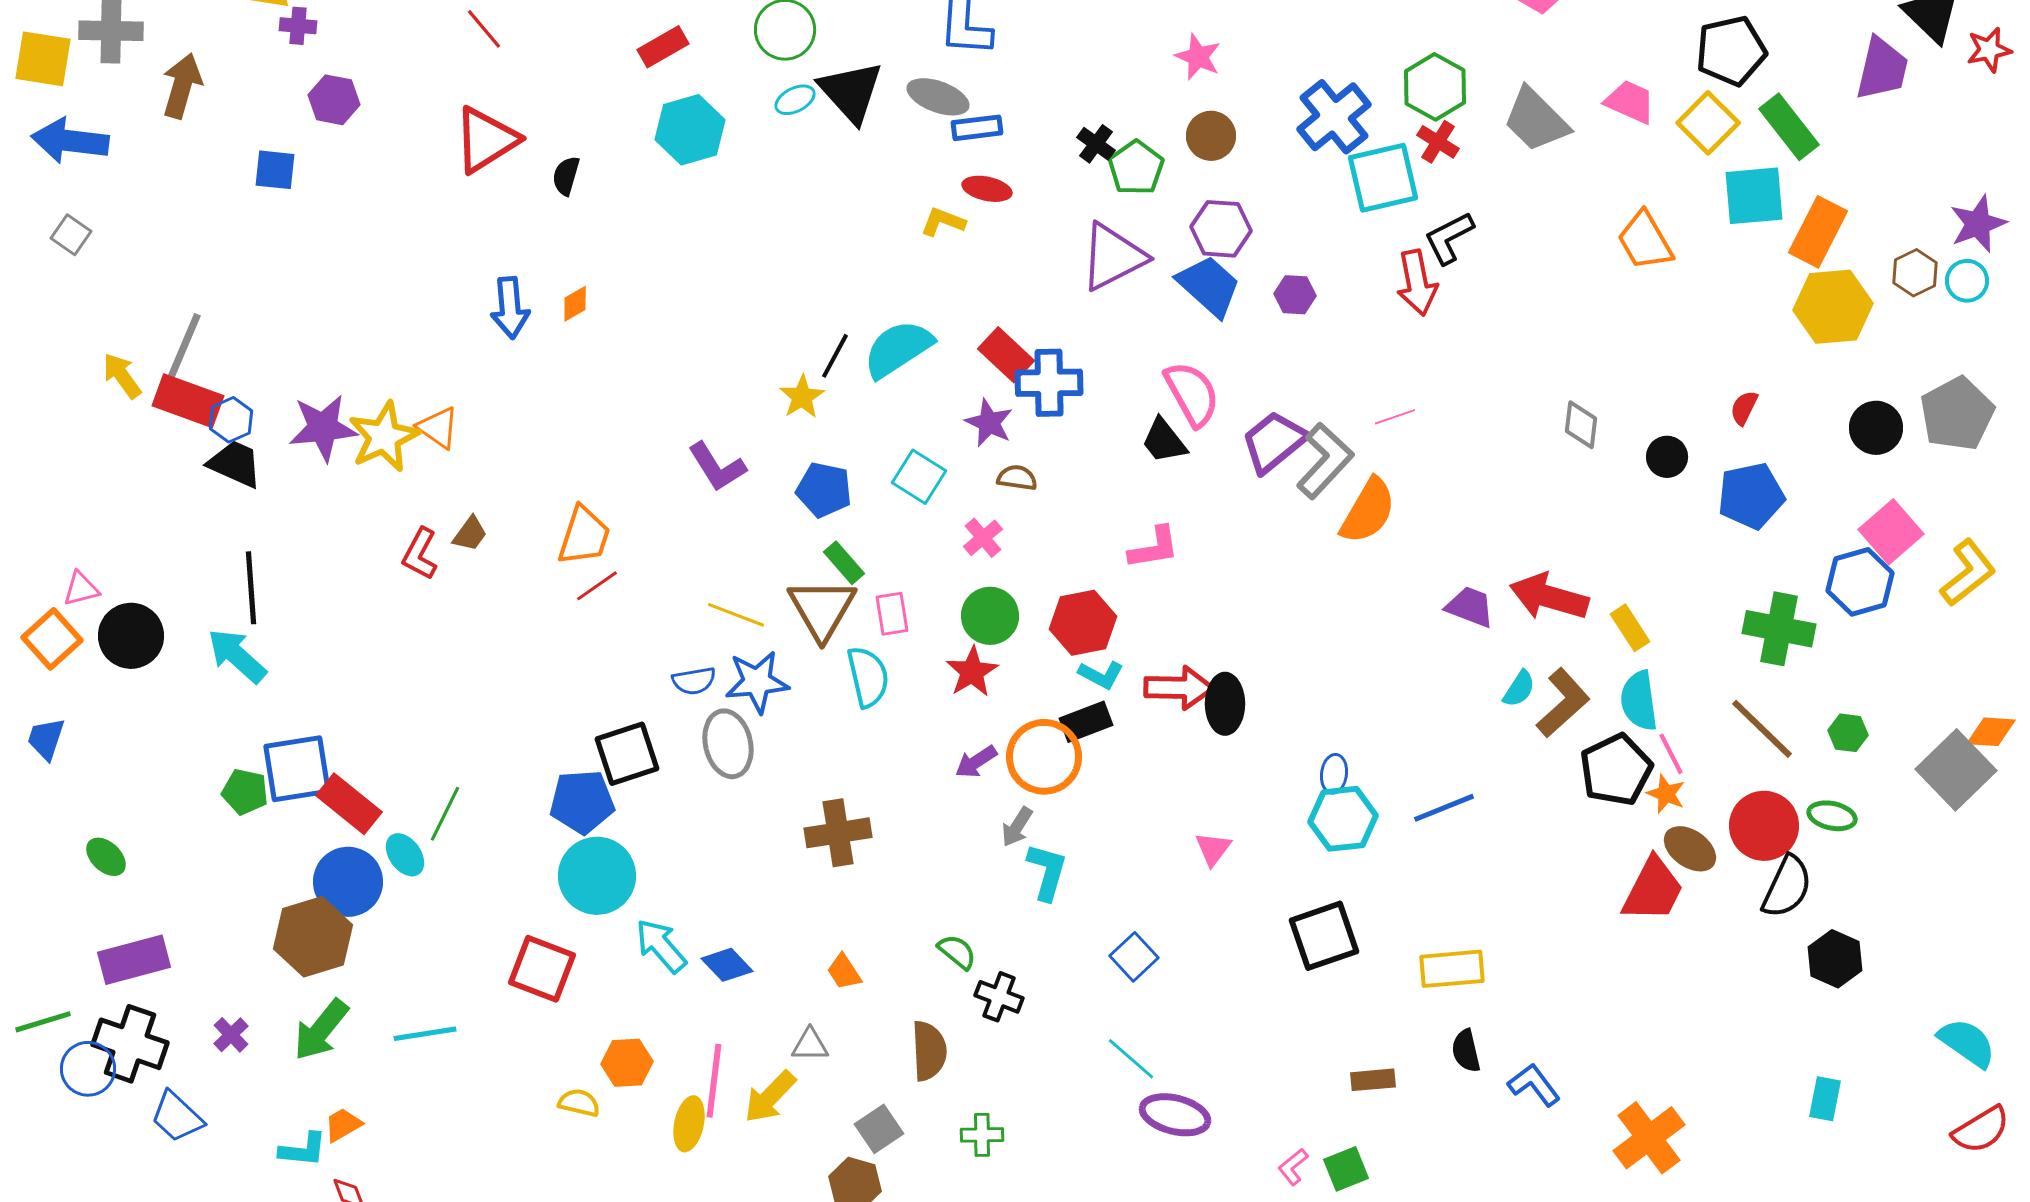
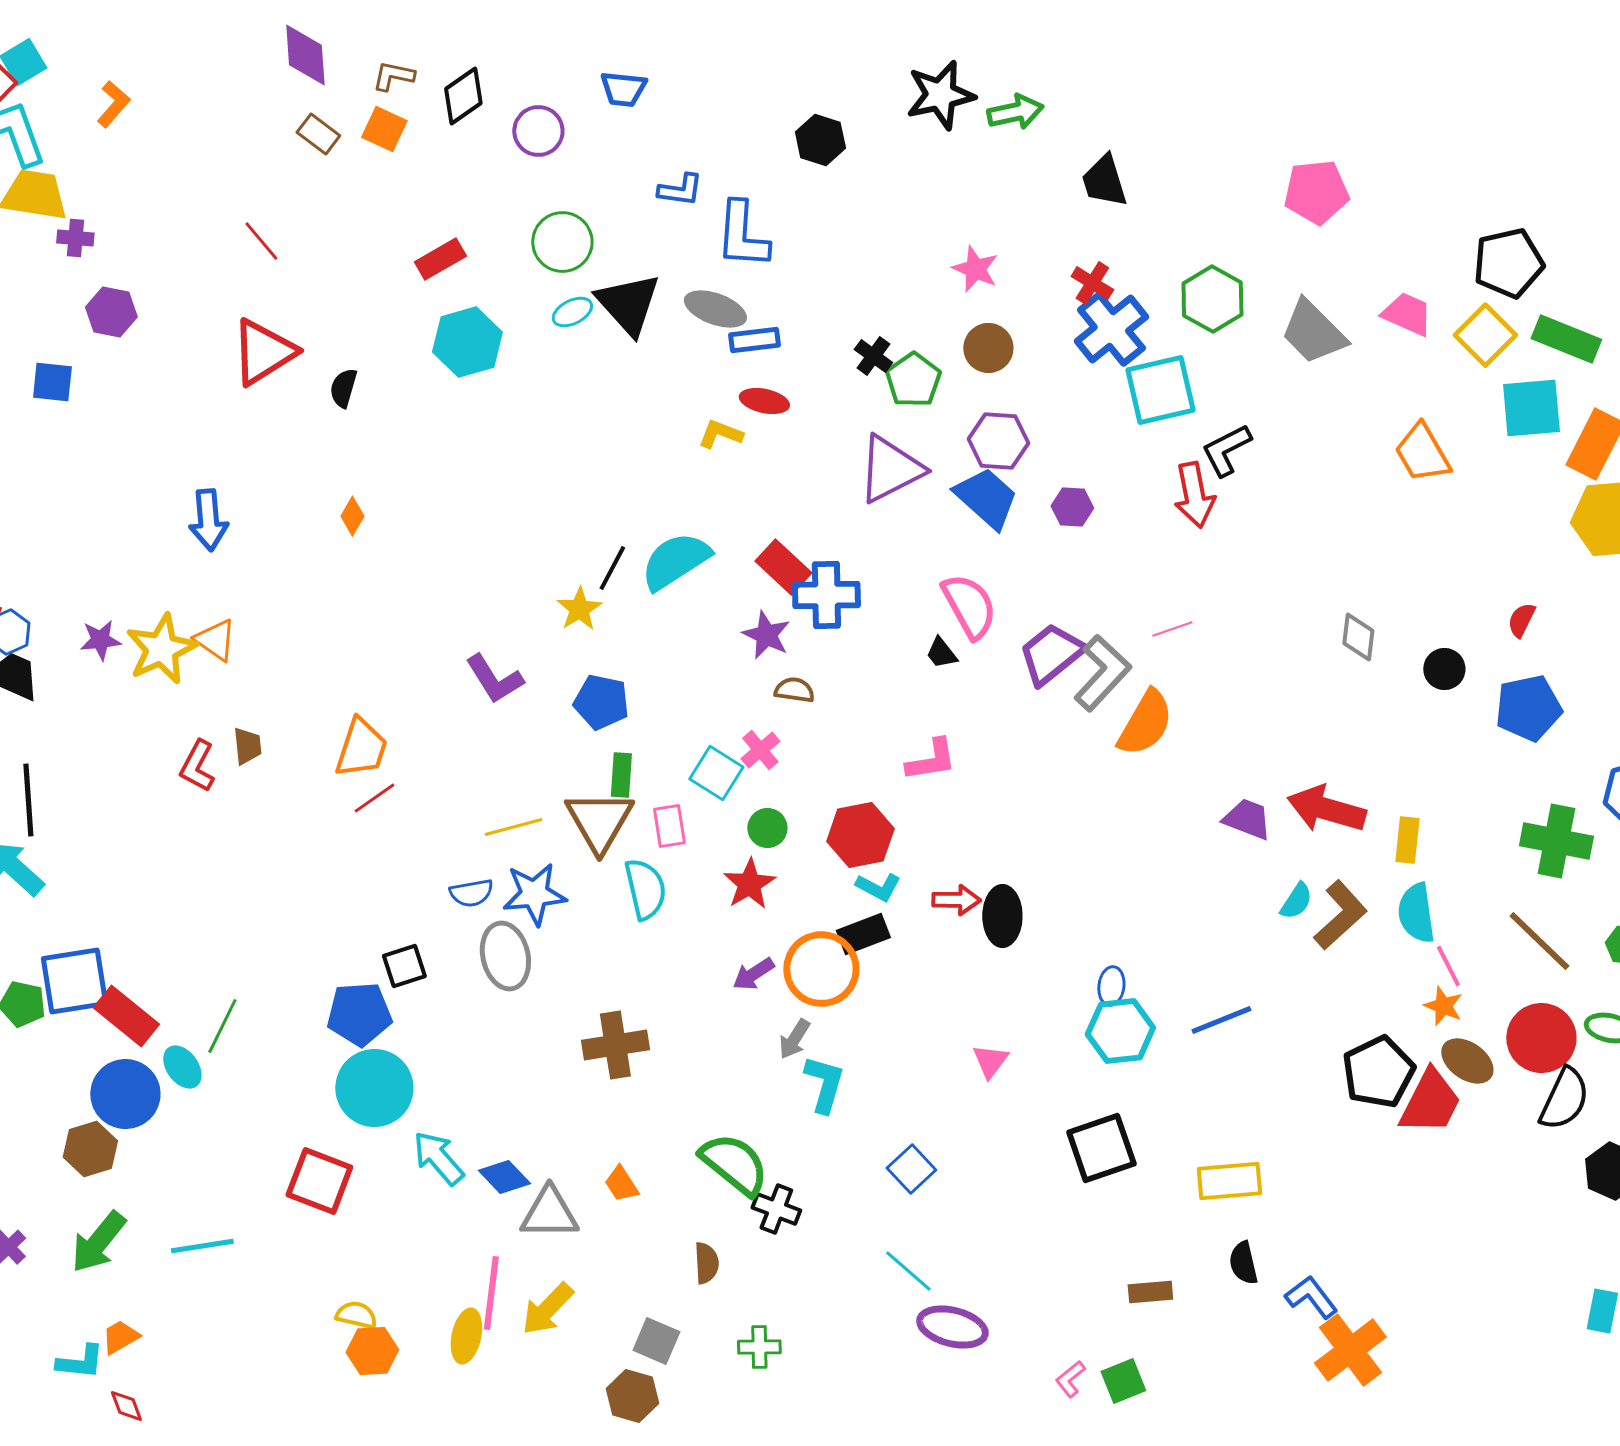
green rectangle: (1789, 127) -> (1566, 339), turned -30
red cross: (1438, 142) -> (1092, 283), moved
orange diamond: (575, 304) -> (352, 516), turned -30
blue arrow: (510, 308) -> (208, 520), moved
purple star: (323, 428) -> (100, 640), size x0.6
black trapezoid: (1164, 441) -> (941, 653), size x0.7
cyan square: (919, 477) -> (716, 773), moved
brown trapezoid: (470, 534) -> (247, 746), turned -42
green rectangle: (844, 563) -> (621, 775), turned 45
yellow line: (736, 615) -> (513, 827), turned -36
green circle: (990, 616) -> (767, 828), size x0.7
yellow rectangle: (1630, 628) -> (1407, 840), turned 39
red arrow: (1179, 688) -> (956, 900), size x0.7
black square: (627, 754) -> (404, 966), size x0.7
black pentagon: (1616, 770) -> (1378, 1072), moved
brown hexagon: (313, 937) -> (90, 1149), size x0.7
green semicircle: (957, 952) -> (734, 1164), size x1.8
gray triangle: (810, 1045) -> (549, 1213), moved, size x1.6
brown semicircle: (929, 1051) -> (706, 1263), size x0.7
orange hexagon: (627, 1063) -> (372, 1351), moved
gray square: (879, 1129) -> (656, 1341), turned -33
orange cross: (1649, 1138) -> (1350, 1350), moved

